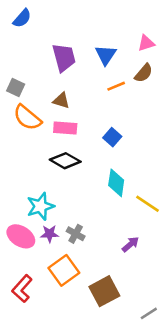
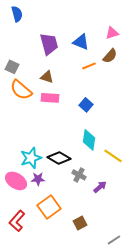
blue semicircle: (22, 18) -> (17, 14), turned -56
blue triangle: (106, 55) -> (81, 42), turned -42
black diamond: (65, 161) -> (59, 158), moved
gray cross: (76, 234) -> (79, 175), moved
brown square: (104, 291) -> (80, 223), size x0.6

